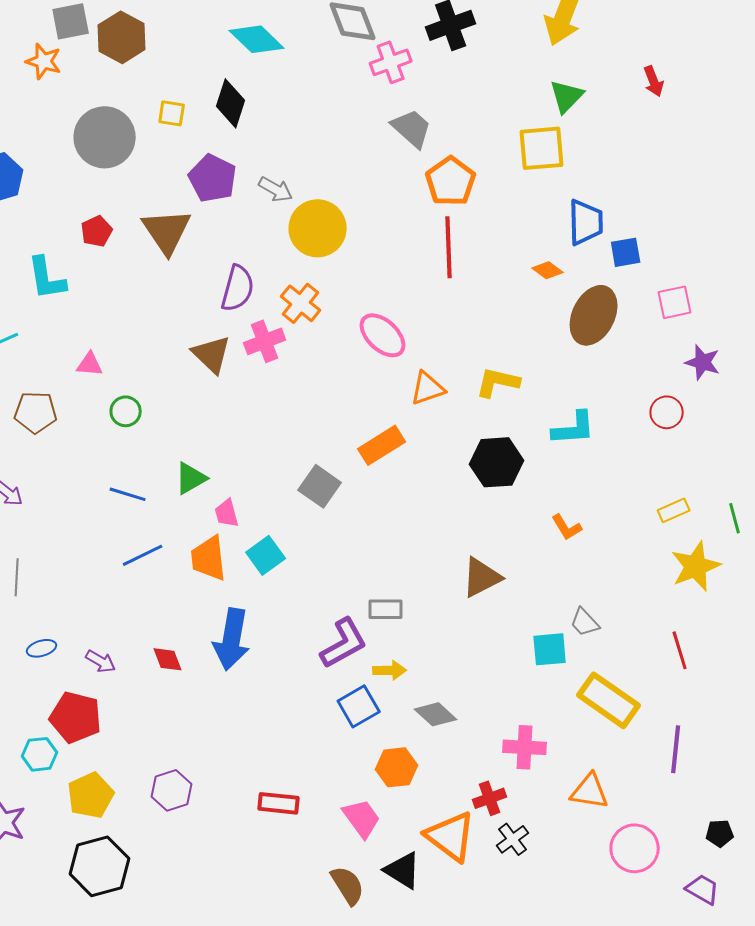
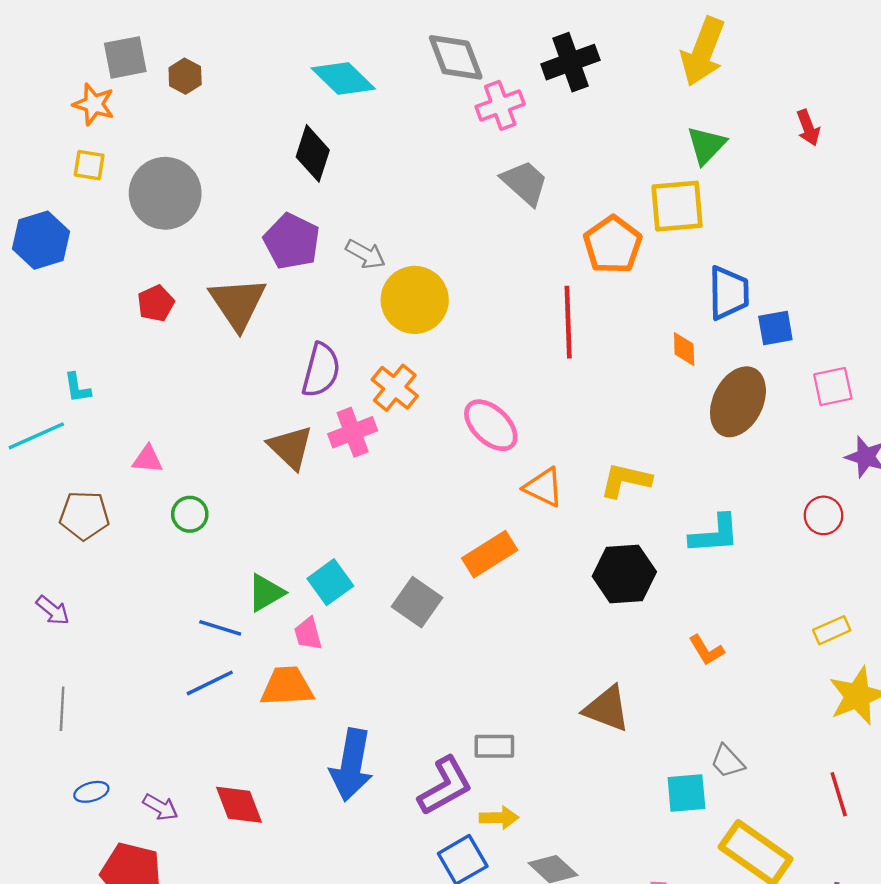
brown hexagon: (122, 37) -> (185, 76), size x0.6
yellow square: (172, 113) -> (89, 165), moved
orange pentagon: (451, 181) -> (613, 245), moved
orange diamond: (548, 270) -> (684, 349), turned 52
cyan L-shape: (47, 278) -> (77, 388), moved, size x0.6
orange triangle: (428, 388) -> (544, 487), turned 45
blue line: (128, 494) -> (220, 628), moved
cyan square: (266, 555) -> (330, 582), moved
orange trapezoid: (209, 558) -> (287, 686), turned 93
brown triangle: (482, 577) -> (607, 709), turned 48
blue arrow: (232, 639) -> (351, 765), moved
red diamond: (168, 659) -> (239, 805), size x1.4

